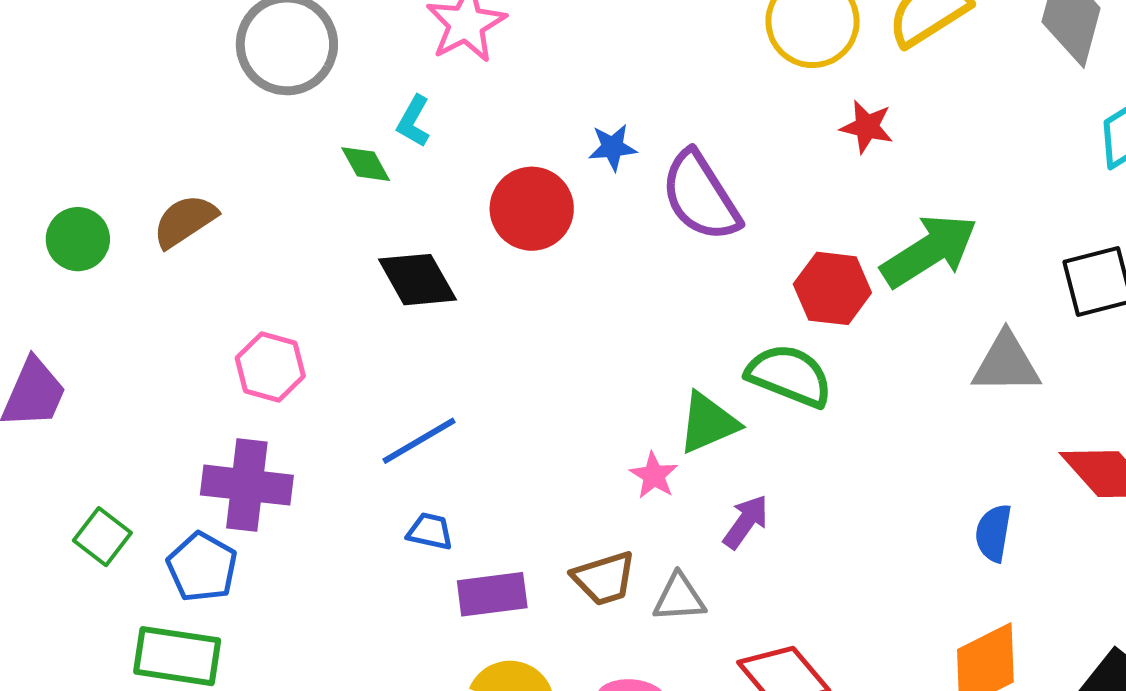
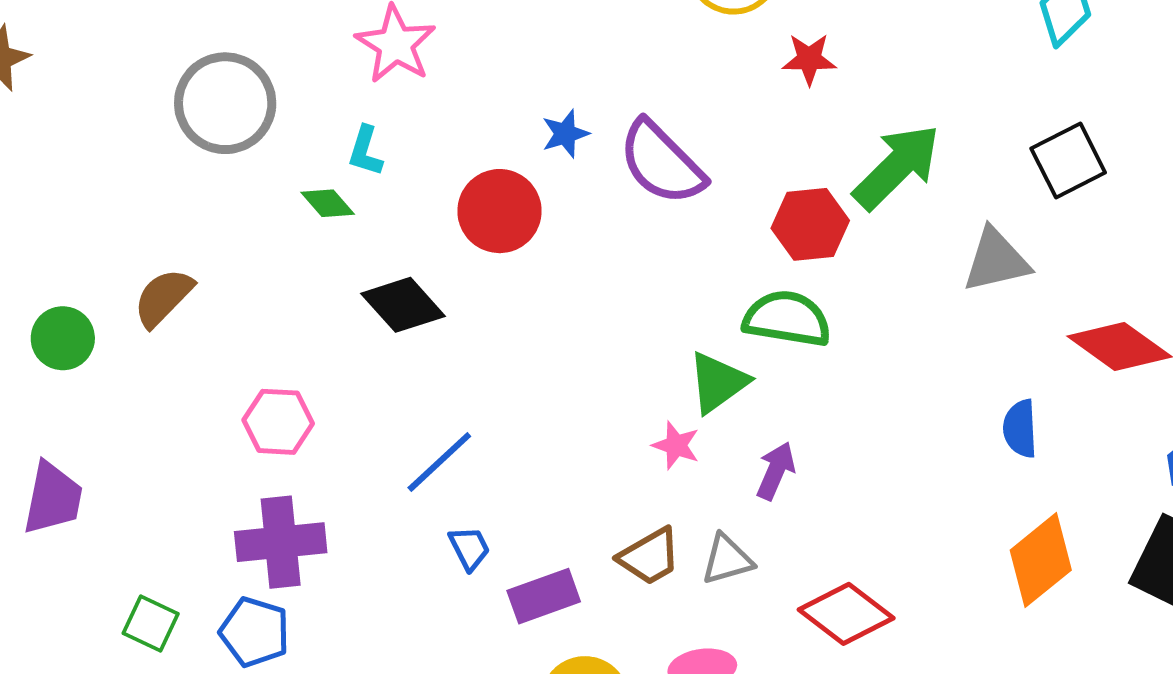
blue trapezoid: (430, 531) -> (469, 548), turned 63

